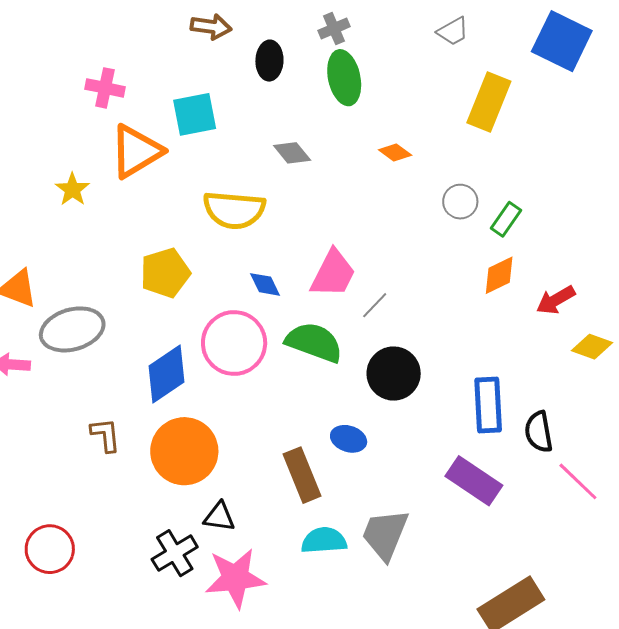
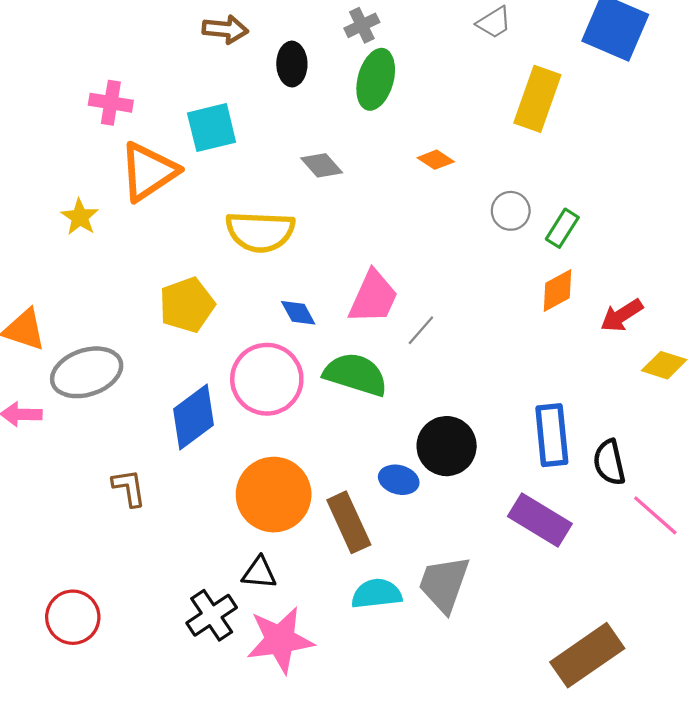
green ellipse: (344, 78) -> (376, 79), turned 30
black circle: (394, 374) -> (447, 446), moved
orange circle: (184, 451) -> (274, 495), moved

